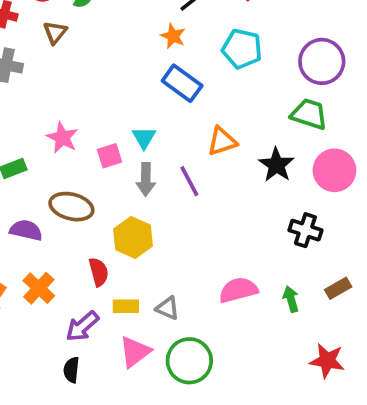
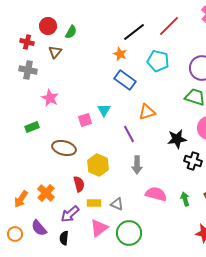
pink star: (62, 138) -> (50, 98), moved
black star: (276, 165) -> (177, 139), moved, turned 30
gray arrow: (146, 179) -> (137, 165), moved
purple semicircle: (26, 230) -> (39, 228), moved, turned -144
pink semicircle: (238, 290) -> (156, 194), turned 30

